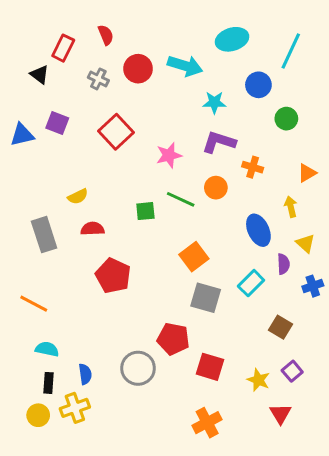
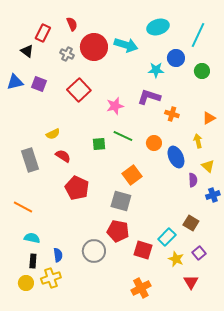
red circle: (138, 69) -> (94, 47), size x1.4
cyan star: (214, 102) -> (156, 70), moved
green circle: (286, 119) -> (202, 71), moved
blue triangle: (22, 135) -> (15, 82), moved
orange circle: (216, 188) -> (154, 143), moved
red semicircle: (93, 229) -> (63, 156), turned 35
cyan rectangle: (251, 283) -> (167, 237), moved
gray square: (206, 298) -> (121, 201), moved

